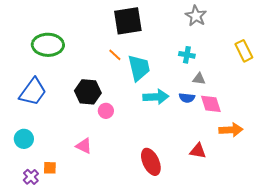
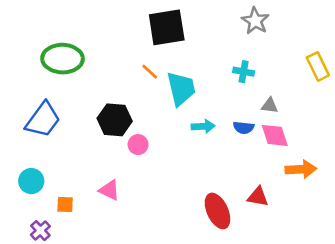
gray triangle: (199, 79) -> (270, 105), moved
cyan arrow: (156, 97) -> (203, 126), size x0.7
red ellipse: (151, 162) -> (217, 211), moved
orange square: (50, 168) -> (65, 204), moved

